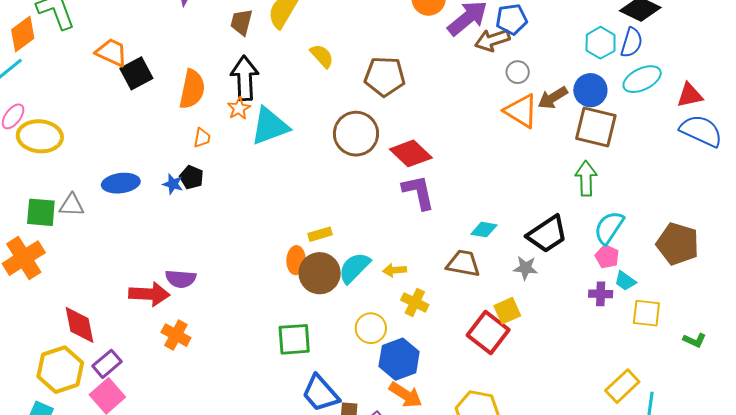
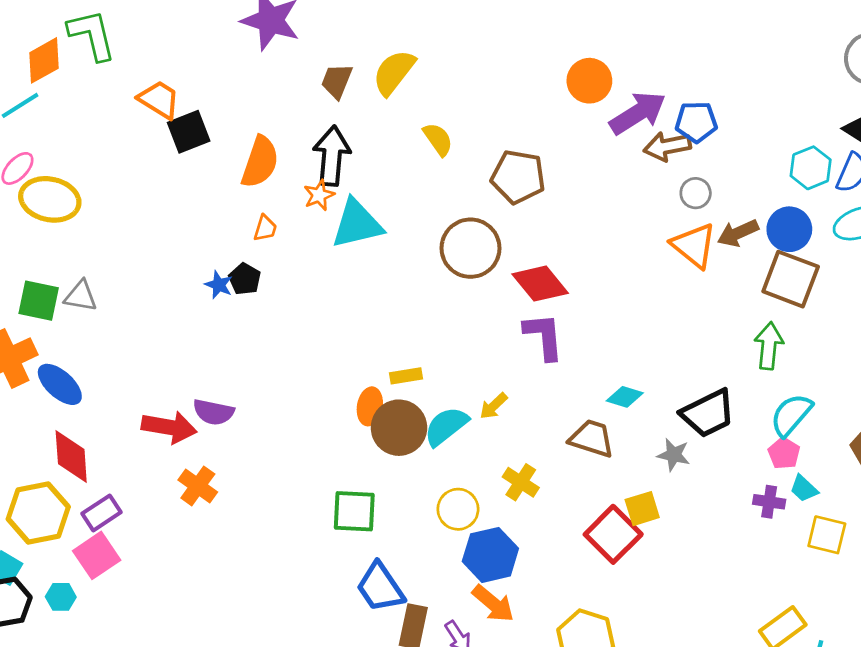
blue ellipse: (121, 183) -> (60, 384), moved, turned 42
yellow arrow: (395, 270) -> (494, 406), moved, turned -45

